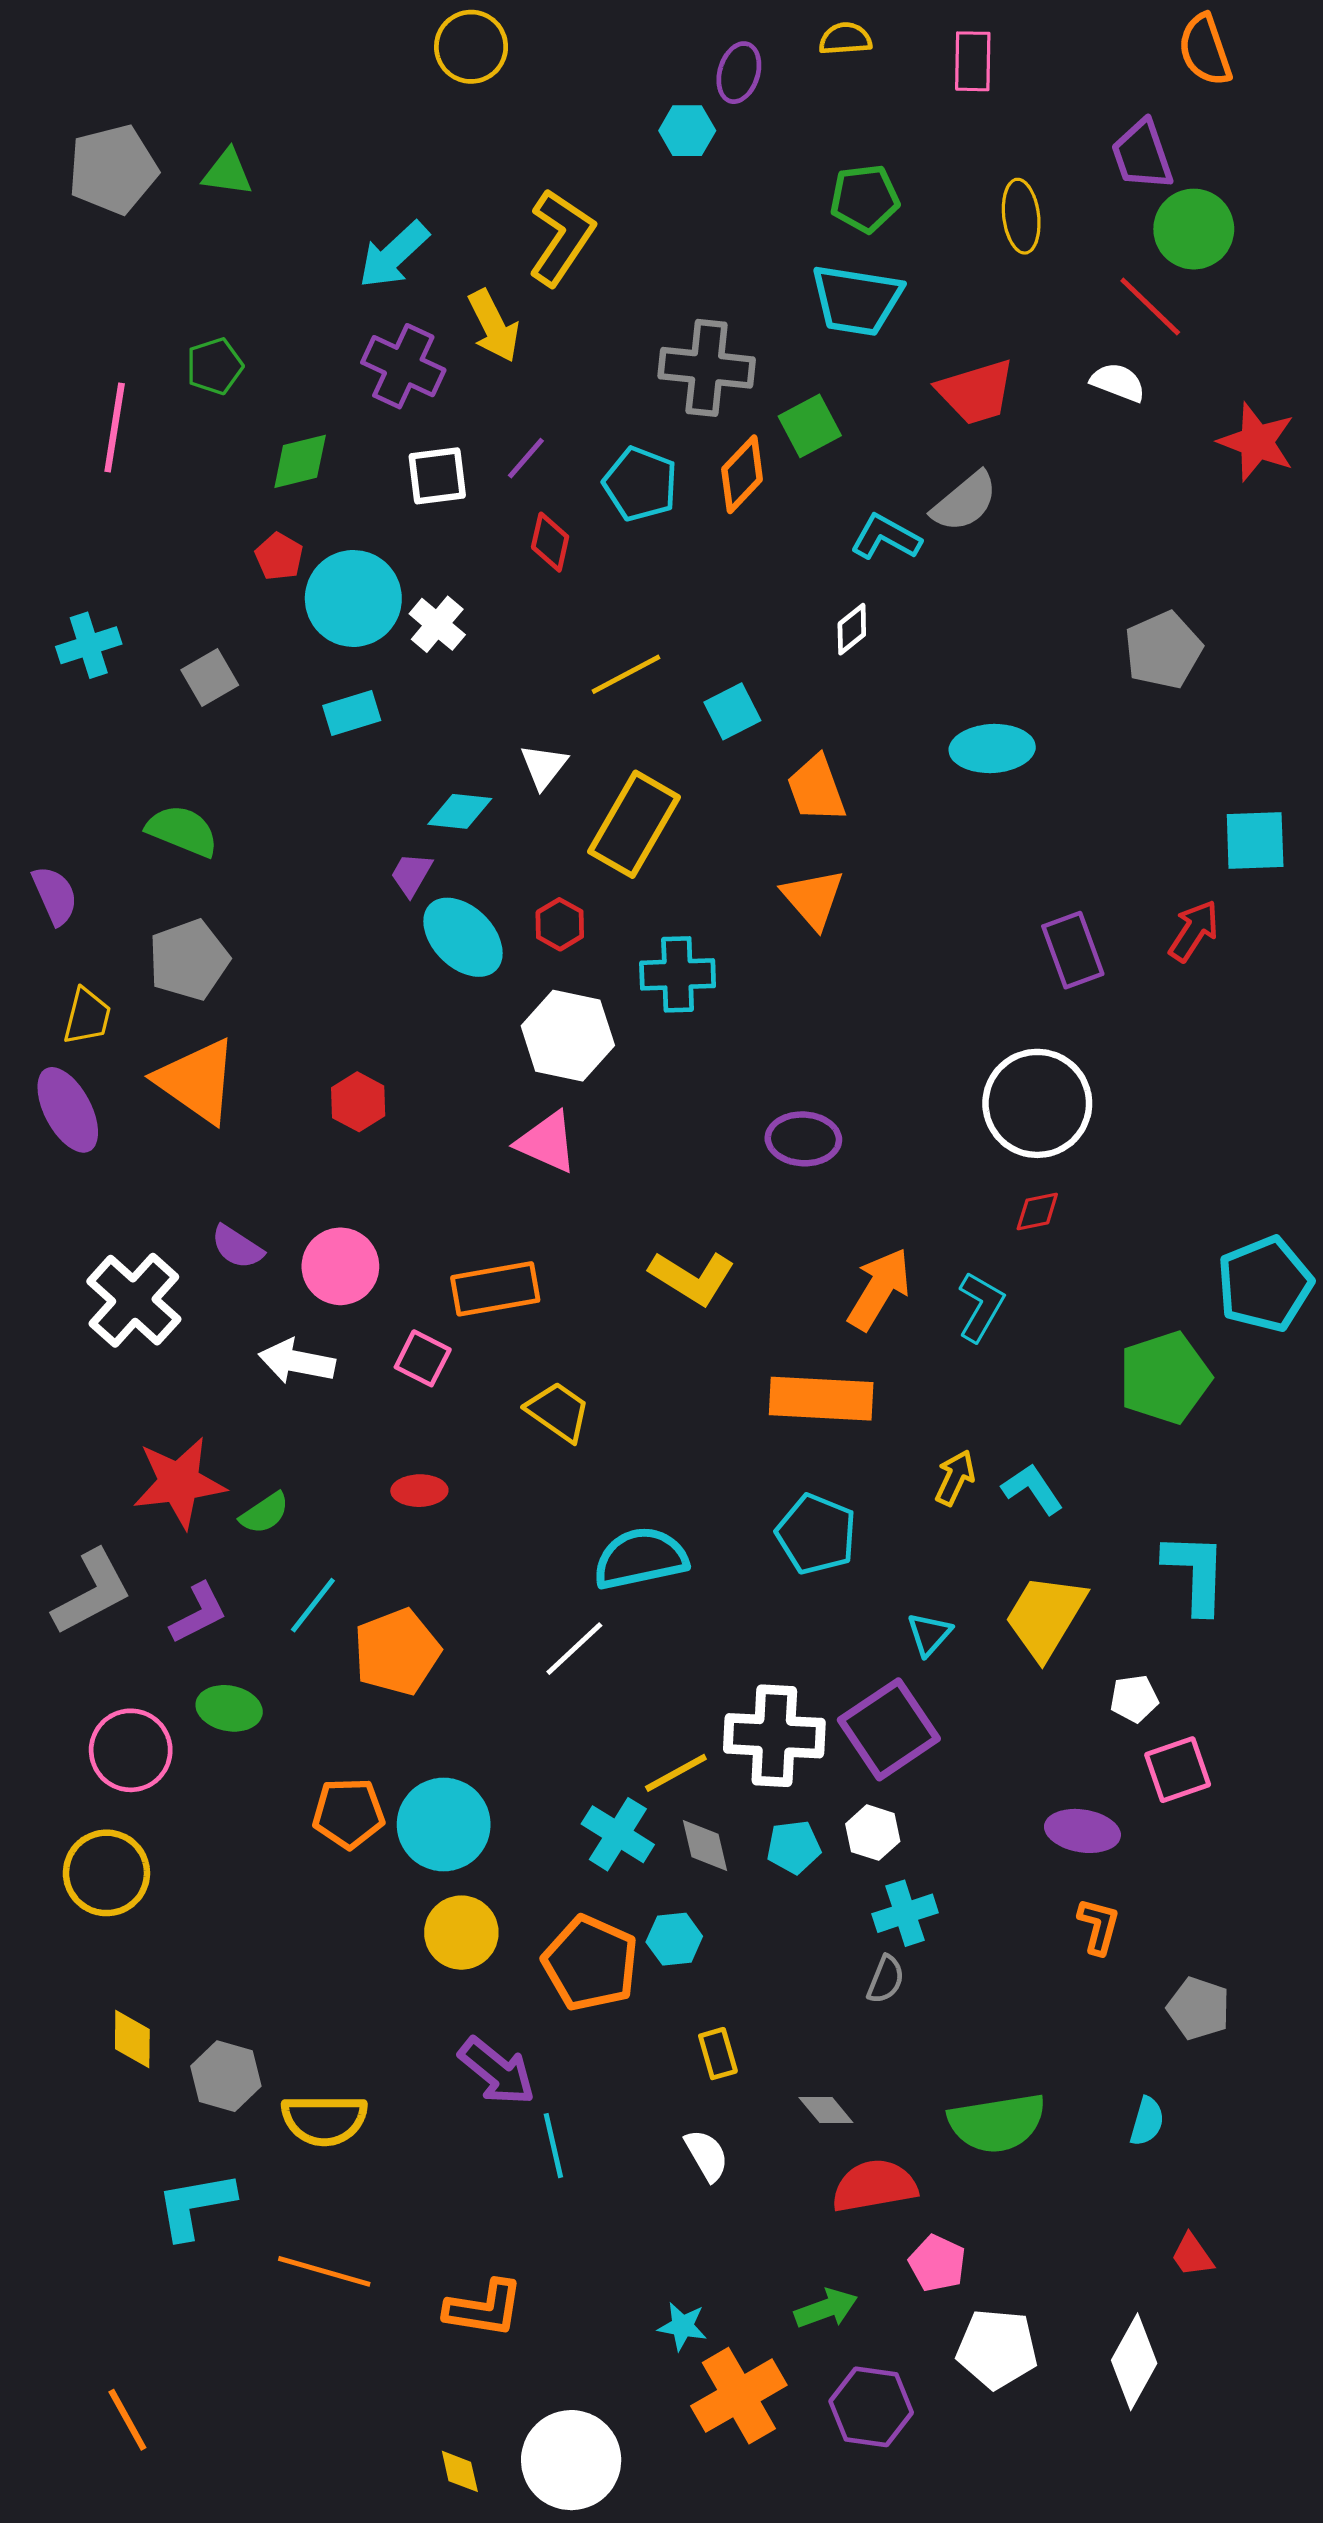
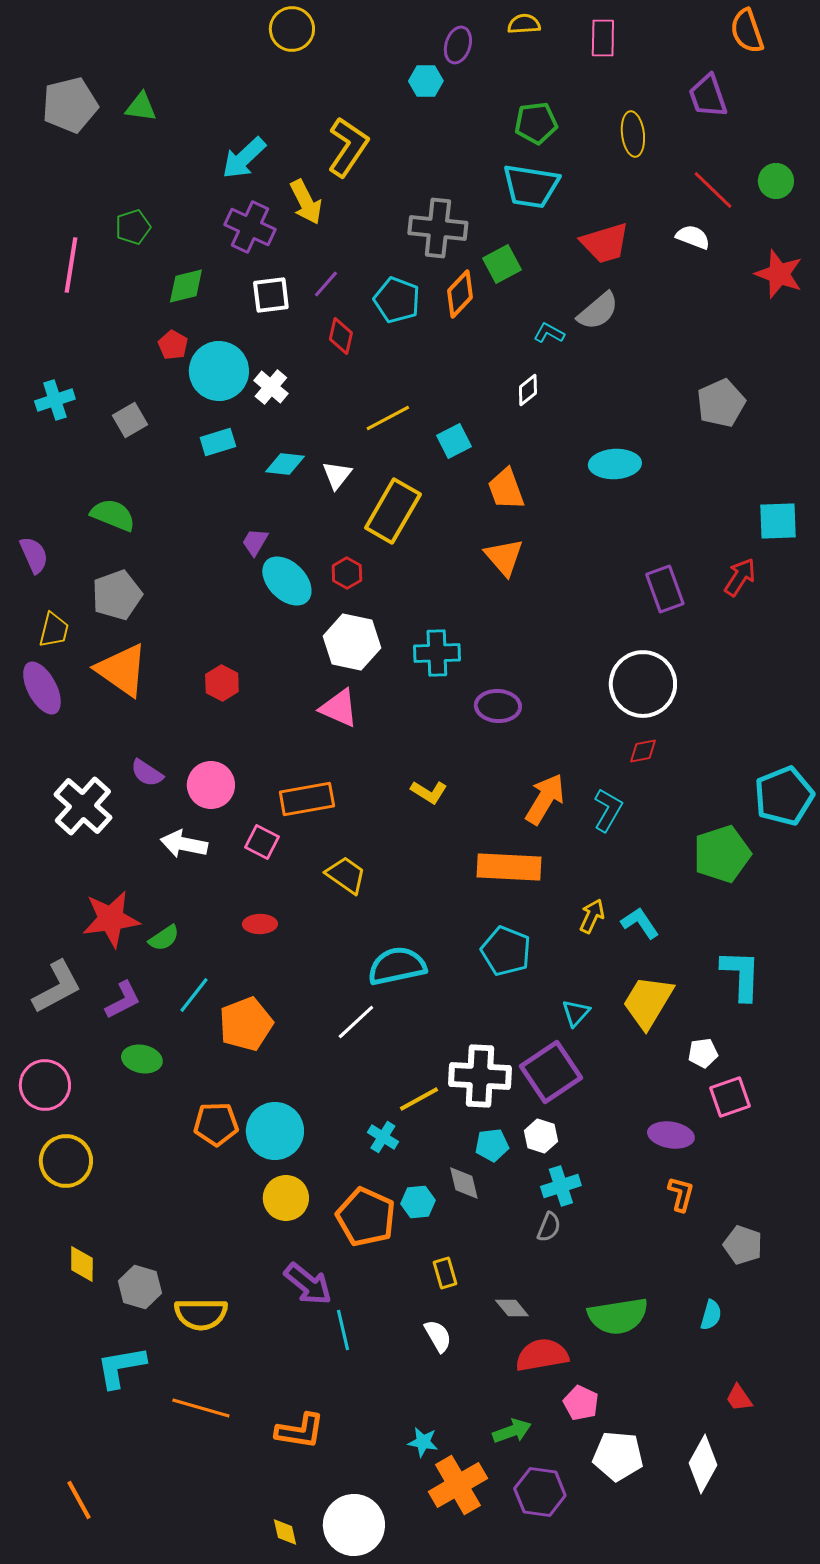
green circle: (1194, 229) -> (776, 181), moved, size x0.7
cyan L-shape: (886, 537) -> (549, 333), size x0.7
cyan diamond: (460, 811) -> (285, 464), moved
cyan cross: (678, 974) -> (437, 653), moved
yellow L-shape: (692, 1278) -> (429, 792), size x0.7
pink circle: (131, 1750) -> (45, 1085), moved
cyan cross: (618, 1834) -> (383, 1137), size x0.7
gray diamond: (705, 1845) -> (464, 1183), moved

